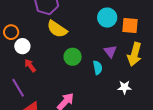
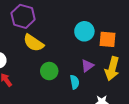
purple triangle: (110, 51) -> (87, 66), turned 32

